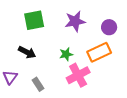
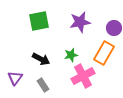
black arrow: (27, 52) -> (41, 59), moved
orange rectangle: (99, 52) -> (104, 53), turned -35

